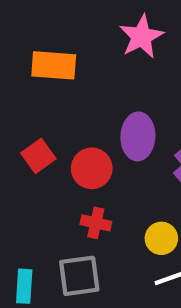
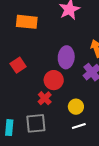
red circle: (92, 168) -> (54, 80), moved
red cross: (96, 223) -> (45, 98), turned 32

